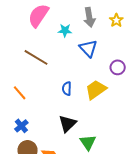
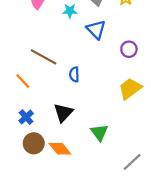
brown line: (36, 57) -> (44, 57), moved
yellow trapezoid: (96, 90) -> (130, 89), moved
black triangle: (68, 124) -> (63, 113), moved

